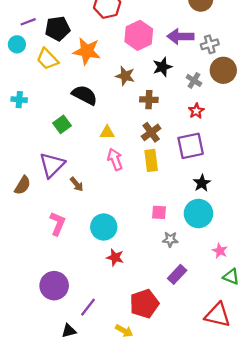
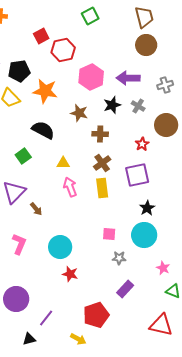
gray cross: (210, 44) -> (165, 85), moved
brown circle: (223, 70) -> (166, 125), moved
gray cross: (194, 80) -> (138, 106), moved

